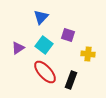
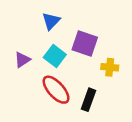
purple square: (68, 35) -> (85, 44), size x1.5

